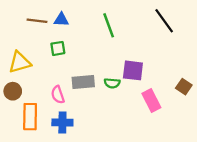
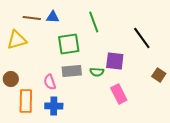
black line: (164, 21) -> (142, 38), moved
green square: (58, 48) -> (69, 44), moved, size x1.6
yellow triangle: (20, 62) -> (17, 40), moved
pink rectangle: (151, 100) -> (119, 94), moved

